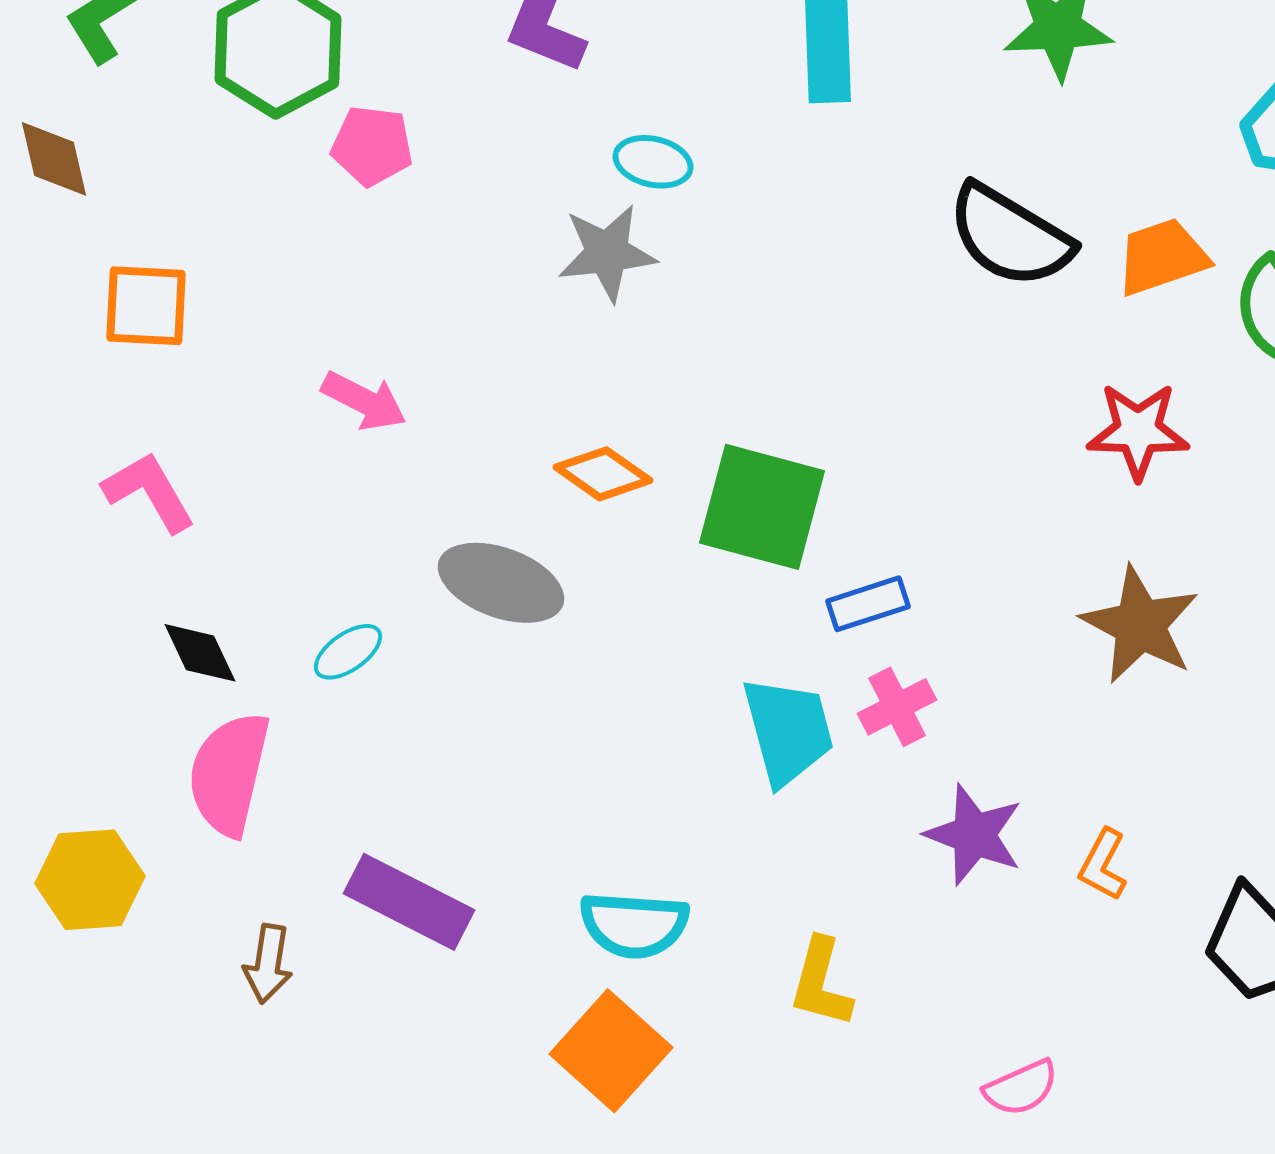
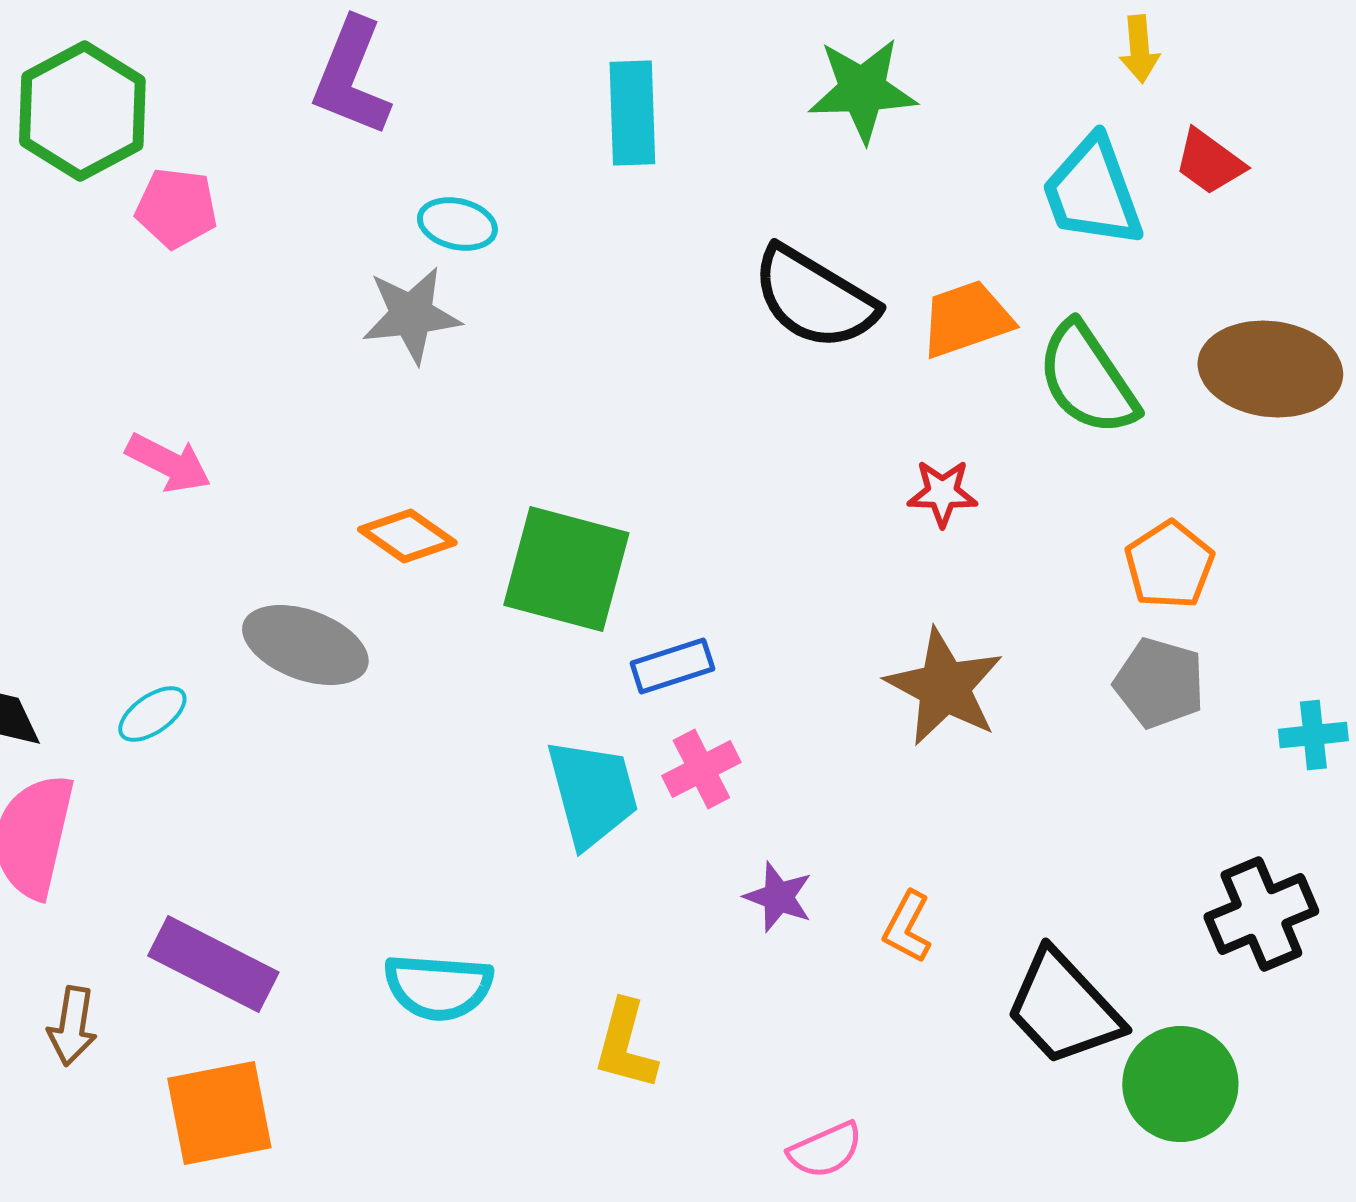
red star: (1138, 431) -> (942, 493), size x0.7
purple star: (974, 835) -> (778, 897), size x0.7
orange square: (611, 1051) -> (219, 1113), moved, turned 37

